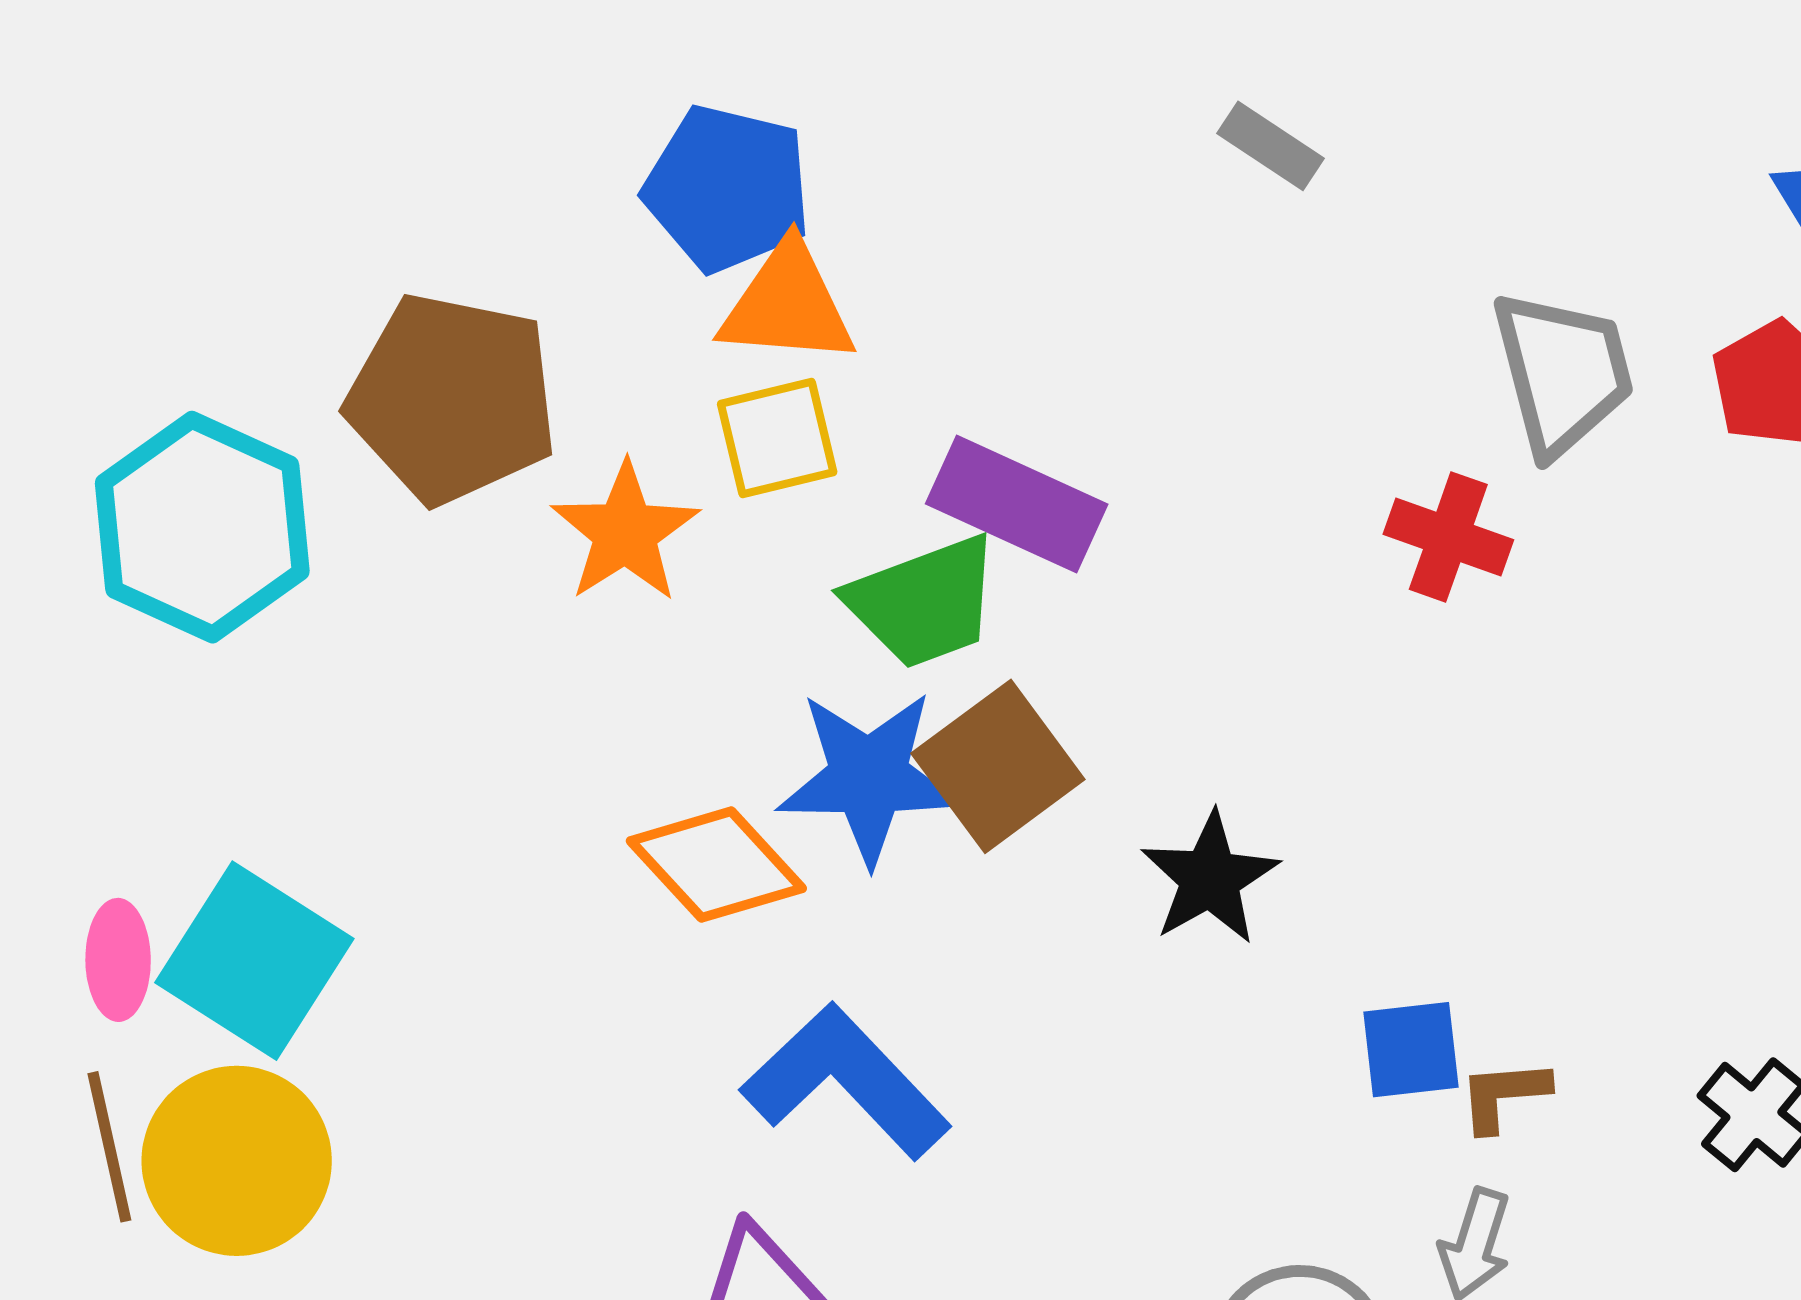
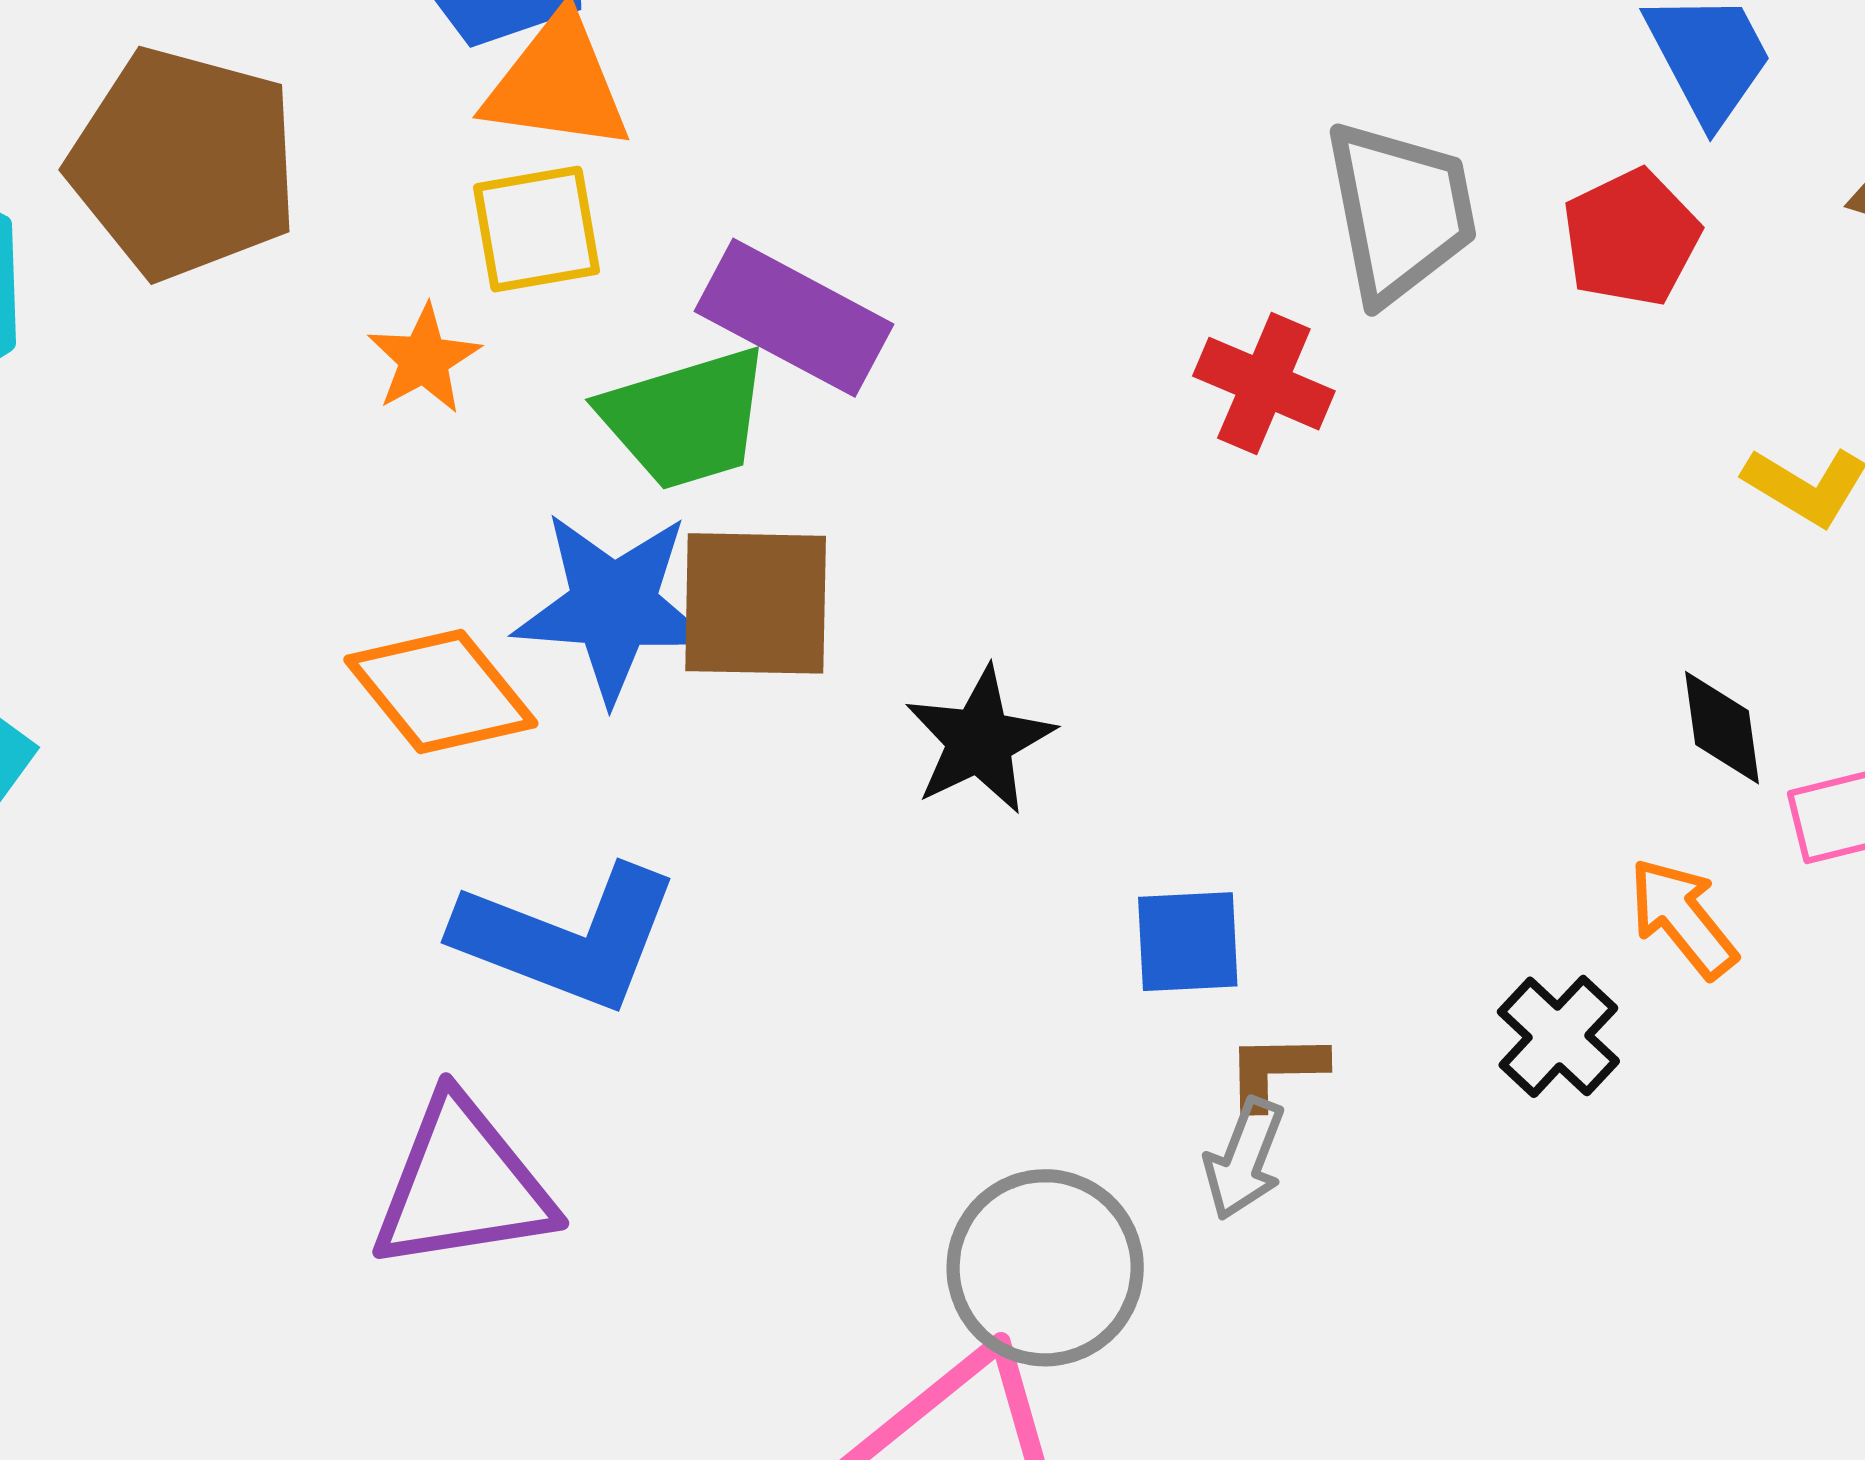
orange star: (625, 532) -> (424, 359), moved, size x0.7
brown square: (998, 766) -> (756, 603), turned 34
blue L-shape: (846, 1081) -> (567, 937), turned 151
brown L-shape: (1504, 1095) -> (1276, 1070), moved

